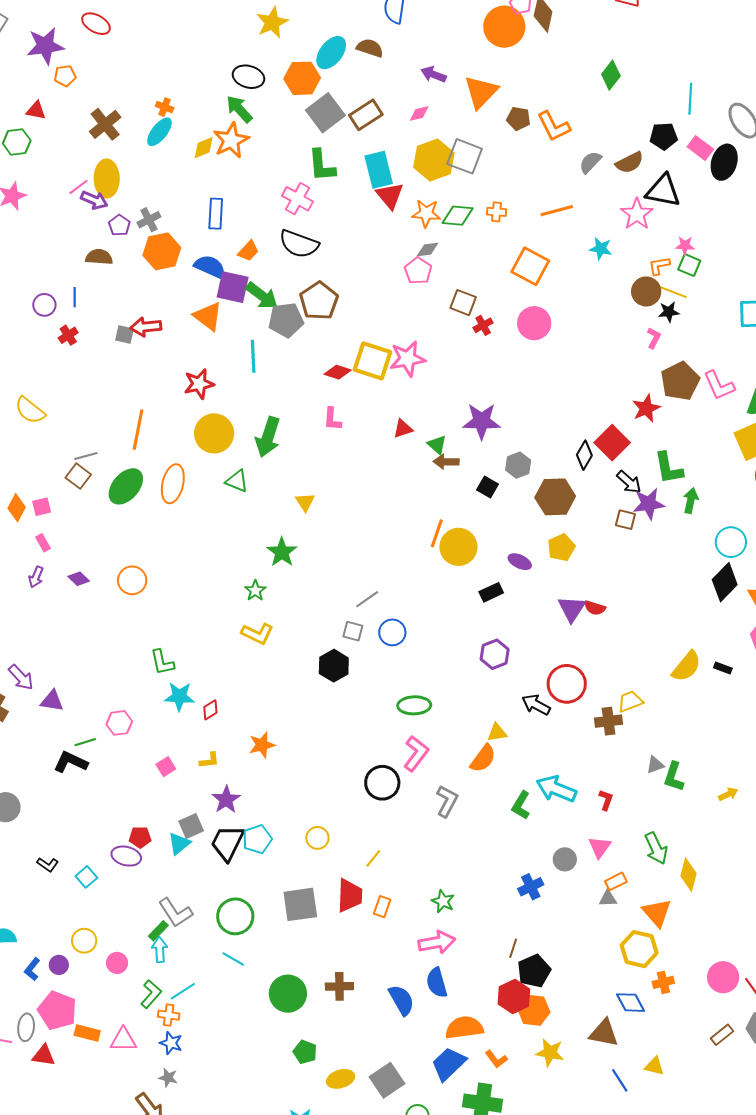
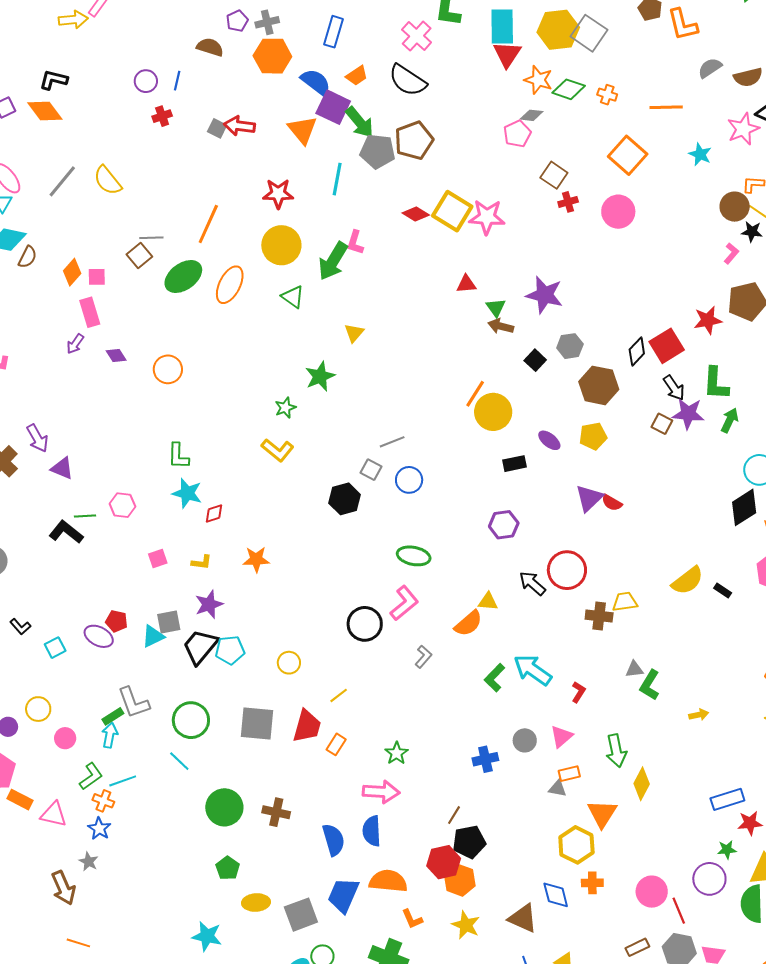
pink L-shape: (332, 419) -> (355, 242), moved
pink rectangle: (43, 543) -> (90, 312), size x1.6
gray L-shape: (447, 801) -> (423, 657), size x0.7
blue trapezoid: (449, 1064) -> (343, 895), moved, turned -36

